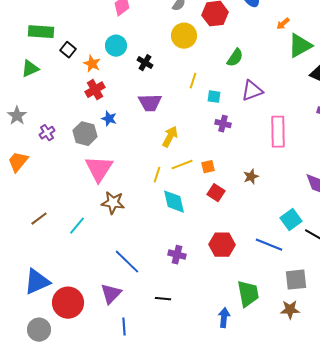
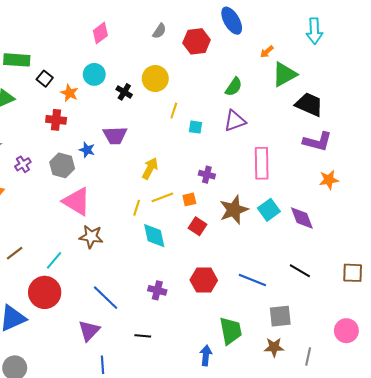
yellow circle: (184, 36) -> (155, 79), moved
green semicircle: (235, 58) -> (234, 87), moved
red cross: (95, 90) -> (56, 120), moved, turned 36
purple trapezoid: (150, 103) -> (115, 135), moved
purple cross: (223, 124) -> (207, 175), moved
pink triangle: (99, 169) -> (77, 201), turned -32
brown star: (251, 177) -> (234, 210), size x1.8
cyan square: (291, 220) -> (269, 210), moved
red circle: (68, 303) -> (45, 292), moved

